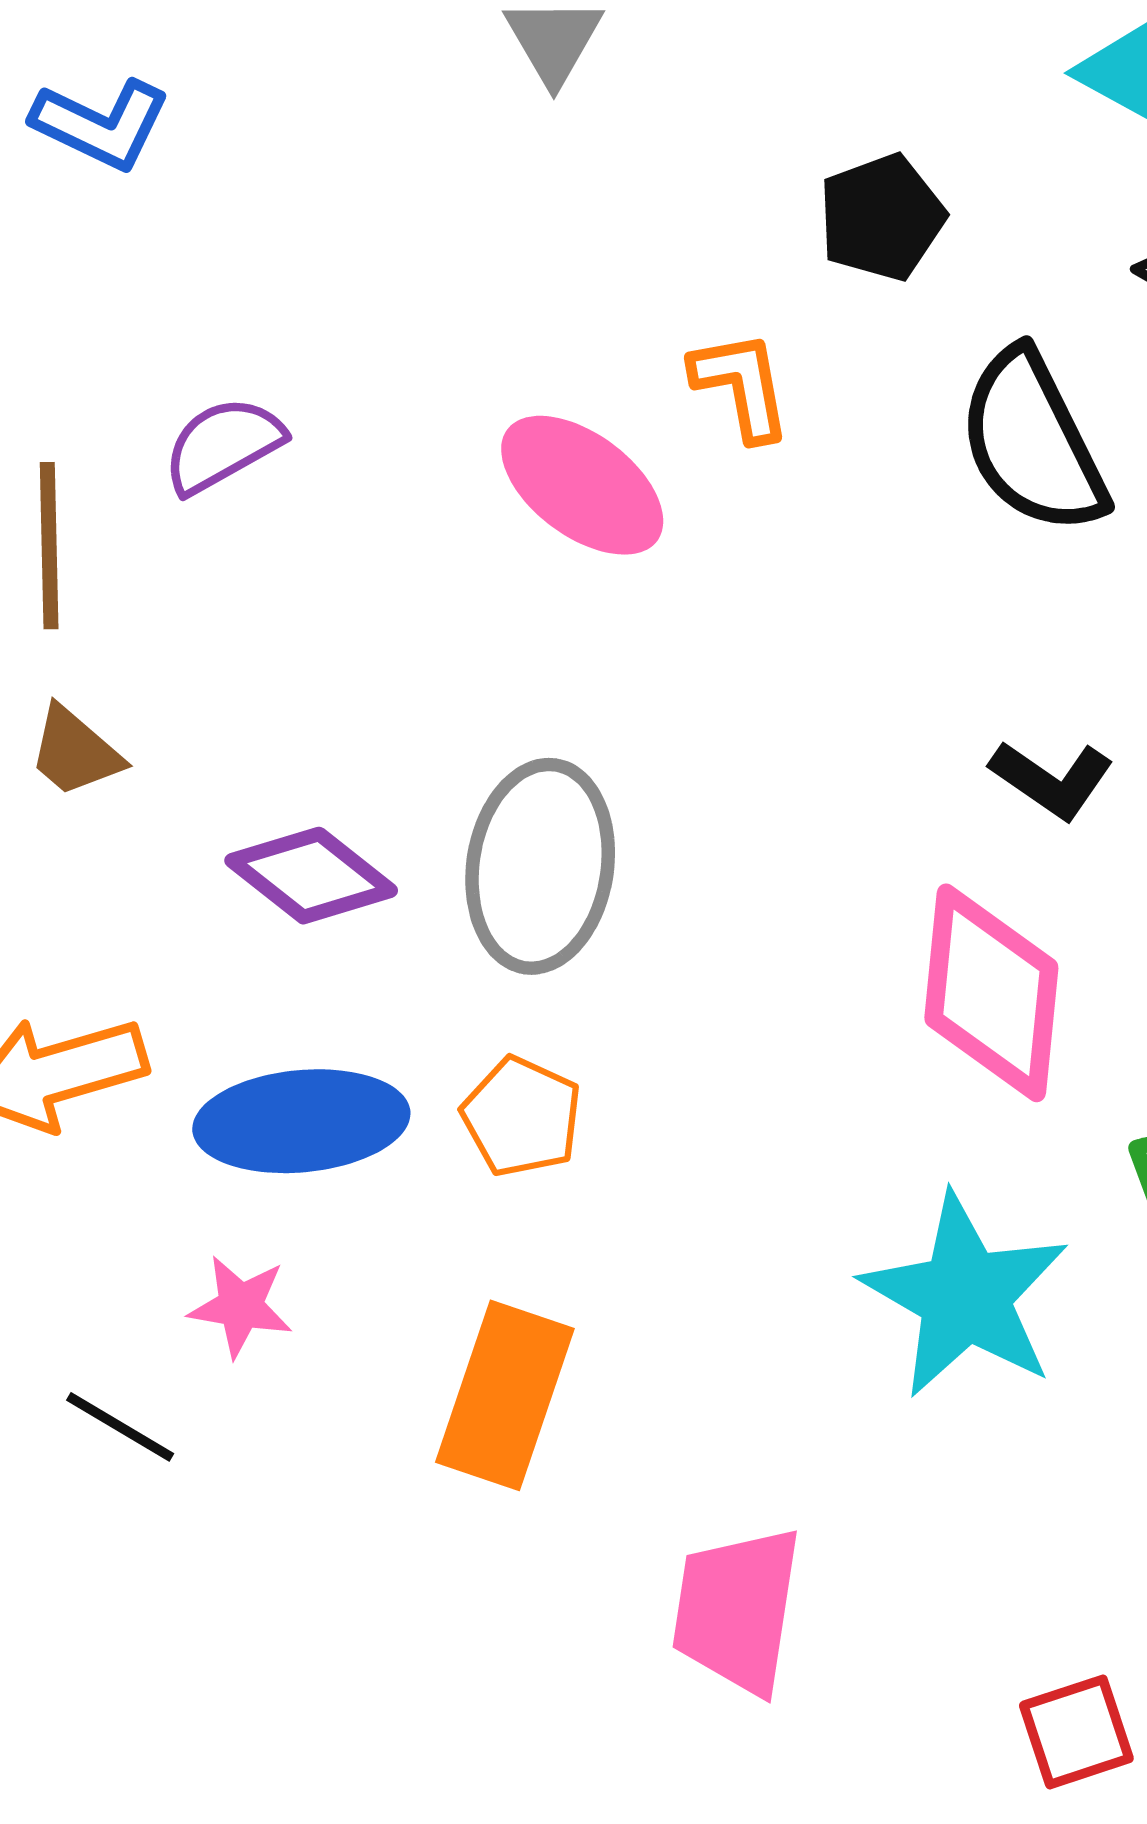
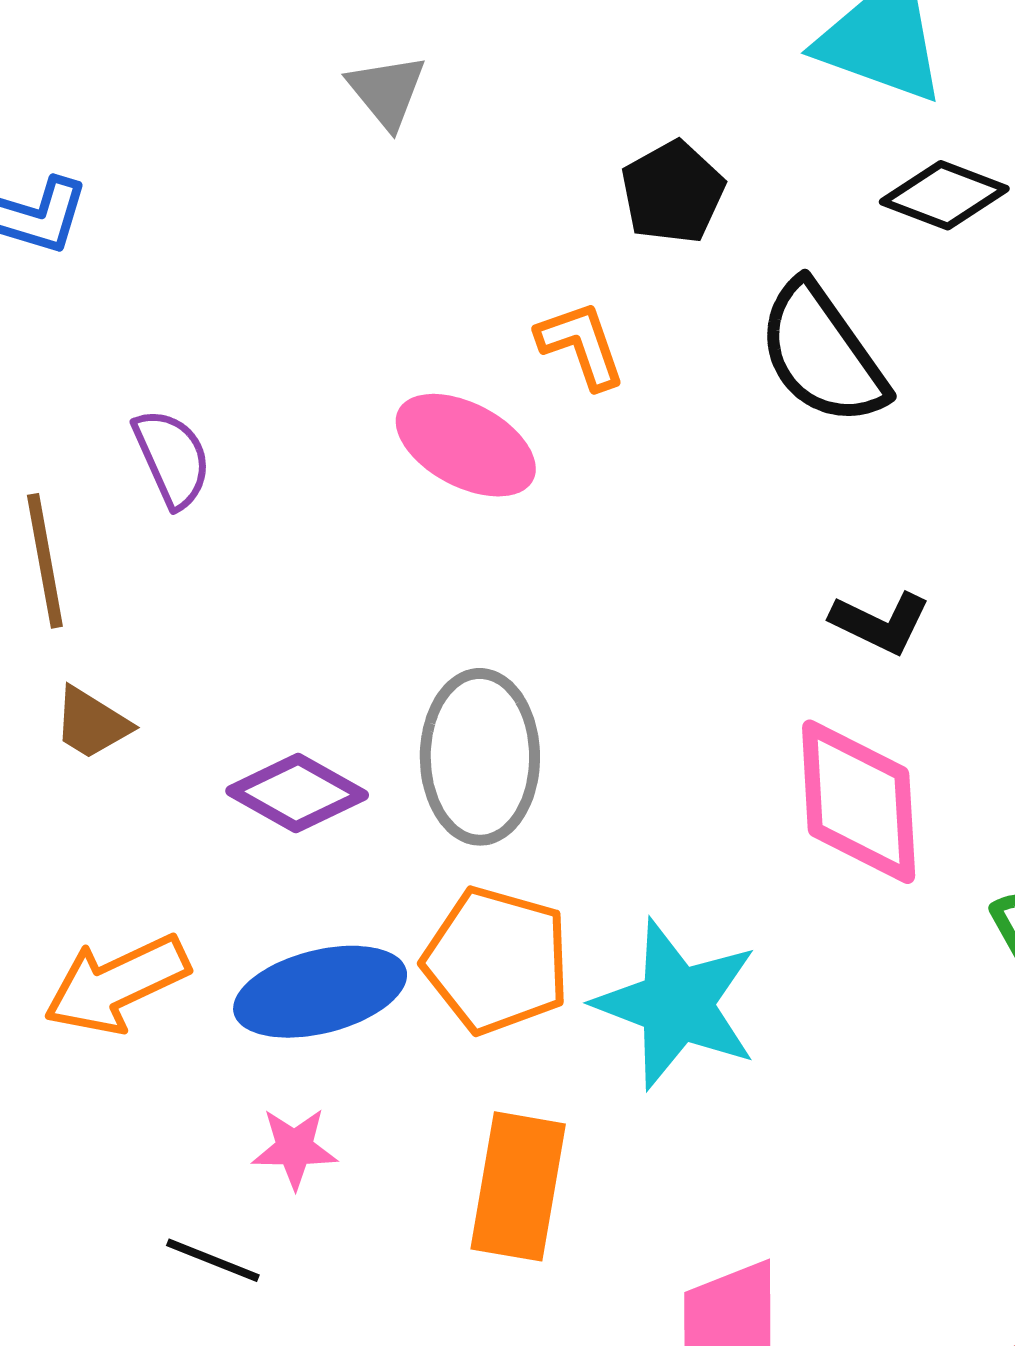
purple semicircle: (223, 445) -> (172, 458), turned 104
orange pentagon: (522, 1117) -> (497, 960), size x1.5
cyan star: (965, 1296) -> (676, 1004), moved

